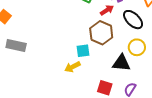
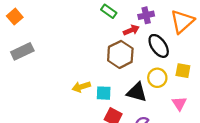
gray rectangle: (16, 45) -> (22, 51), turned -48
cyan square: (83, 51) -> (104, 93), moved

